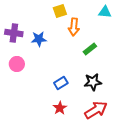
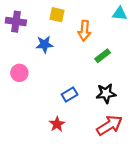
yellow square: (60, 11) -> (57, 15), moved, turned 32
purple cross: (14, 33) -> (16, 22), moved
red star: (60, 108) -> (57, 124), moved

